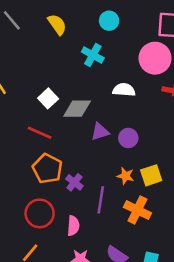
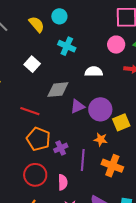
cyan circle: (109, 21) -> (59, 16), moved
pink circle: (155, 58) -> (116, 45), size x0.7
white square: (48, 98) -> (32, 64), moved
purple circle: (128, 138) -> (100, 109), size x1.5
yellow square: (151, 175) -> (121, 122), moved
purple cross: (74, 182) -> (61, 148), turned 32

